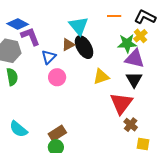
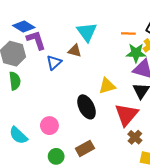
orange line: (114, 16) -> (128, 34), moved
brown triangle: (68, 45) -> (75, 51), turned 40
black ellipse: (84, 47) -> (86, 107), moved
pink circle: (57, 77) -> (49, 126), moved
brown rectangle: (57, 133) -> (85, 148), moved

